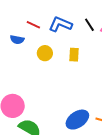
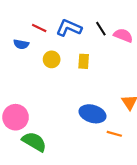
blue ellipse: (77, 120) -> (92, 114), moved, turned 50

